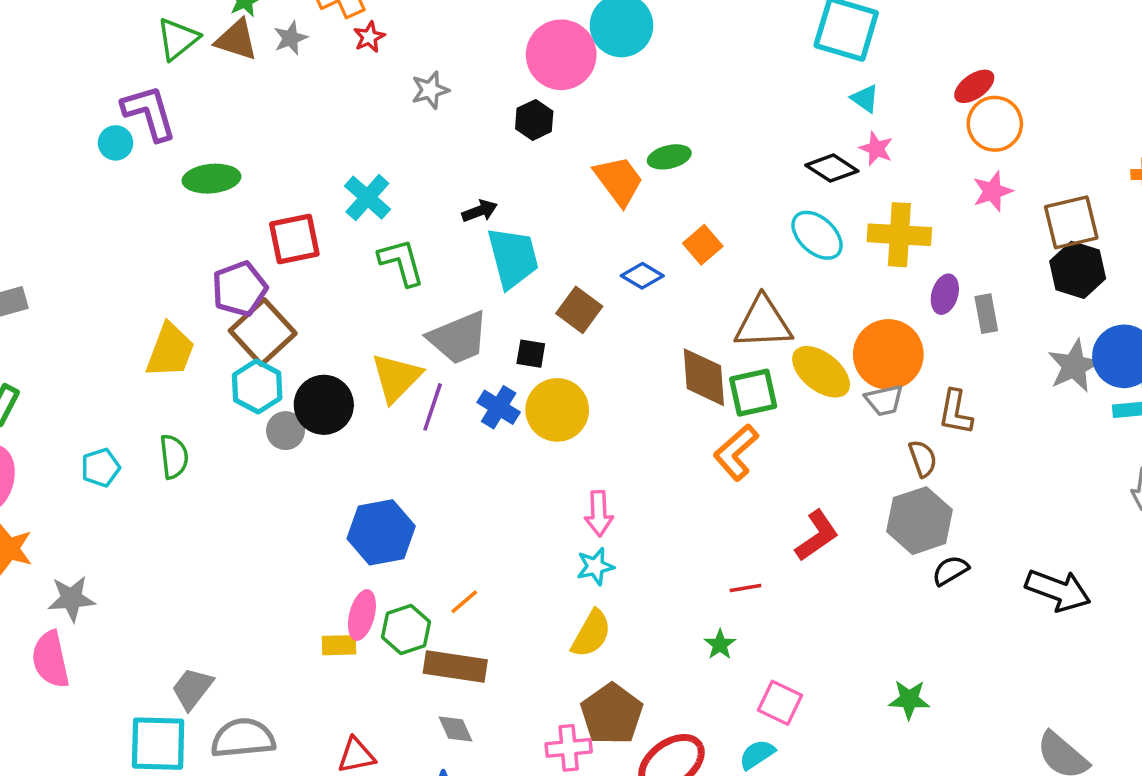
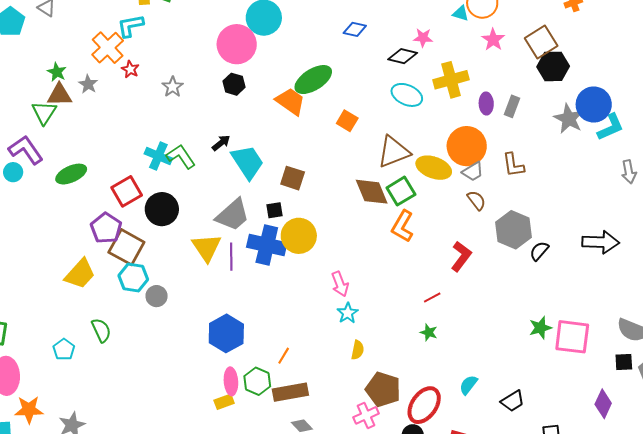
green triangle: (178, 39) -> (44, 113), moved
cyan triangle: (865, 98) -> (461, 13), moved
green ellipse: (669, 157) -> (313, 80), size x1.6
green L-shape: (401, 262) -> (181, 156), moved
blue diamond: (642, 276) -> (355, 29), moved
gray rectangle: (986, 314) -> (512, 106), turned 50
yellow trapezoid: (170, 351) -> (80, 274), turned 40
black circle: (324, 405) -> (162, 209), moved
blue cross: (499, 407) -> (267, 245), size x1.6
brown semicircle: (923, 459) -> (476, 200), moved
yellow semicircle: (591, 634) -> (358, 350), size x0.7
pink square: (780, 703) -> (572, 337), moved, size x1.5

